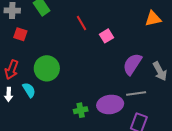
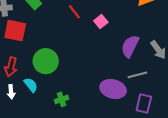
red square: (20, 34) -> (15, 31), size x1.6
purple ellipse: (110, 104) -> (113, 89), turned 30
green cross: (81, 110) -> (61, 99), moved

